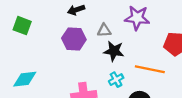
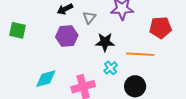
gray triangle: (104, 30) -> (89, 17), moved, turned -40
cyan diamond: (25, 79) -> (46, 79), moved

